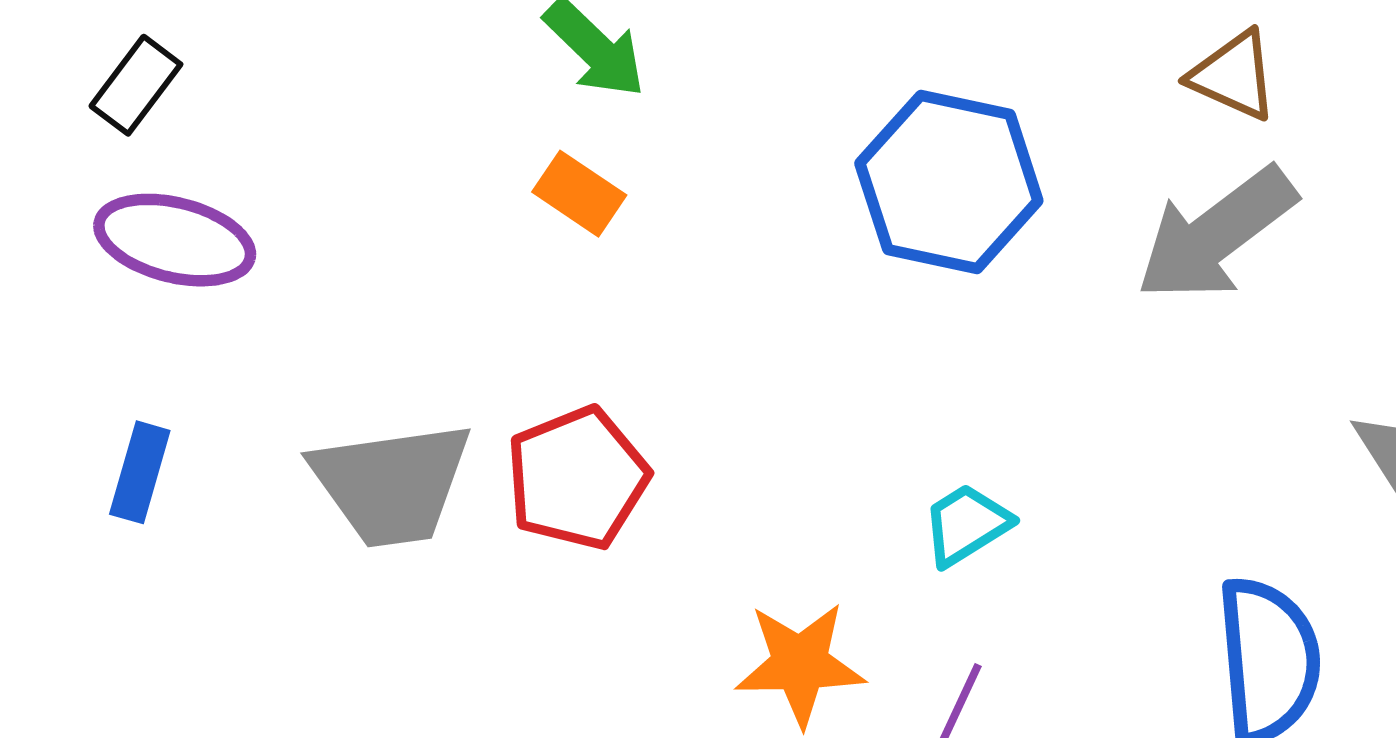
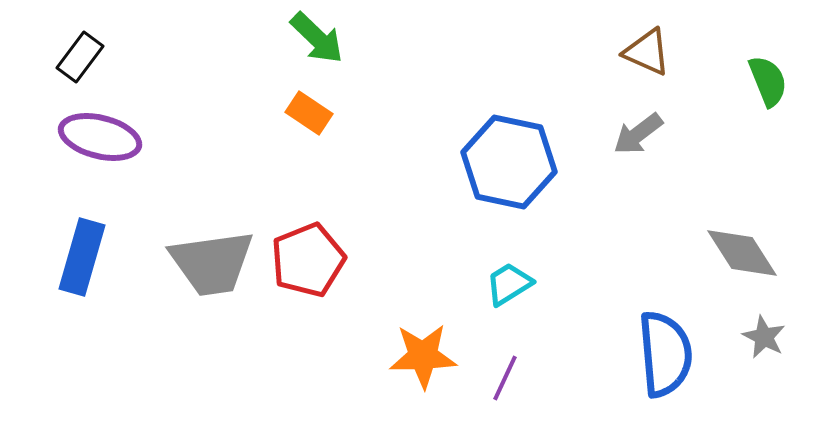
blue hexagon: (949, 182) -> (509, 162), moved
gray arrow: (1216, 234) -> (638, 134), size x0.6
blue rectangle: (140, 472) -> (82, 257), size x1.5

